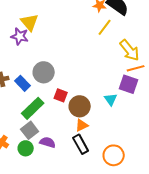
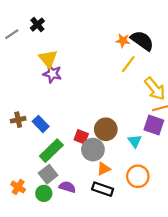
purple star: (20, 36) -> (52, 74), moved
gray circle: (44, 72) -> (93, 150), moved
brown circle: (80, 106) -> (106, 129), moved
black rectangle: (81, 144) -> (103, 189), turned -42
orange circle: (114, 155) -> (138, 176), moved

